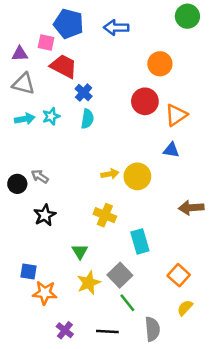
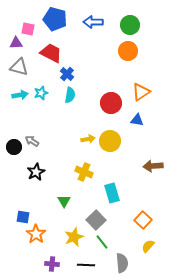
green circle: (187, 16) -> (130, 25), moved
pink square: (46, 42) -> (28, 29), moved
red circle: (145, 101) -> (111, 103), moved
yellow star: (89, 283) -> (74, 237), moved
orange star: (45, 293) -> (36, 234), turned 30
purple cross: (65, 330) -> (52, 264), turned -32

